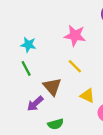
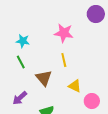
yellow line: (75, 66) -> (64, 60), turned 32
purple arrow: (35, 104) -> (20, 98), moved

